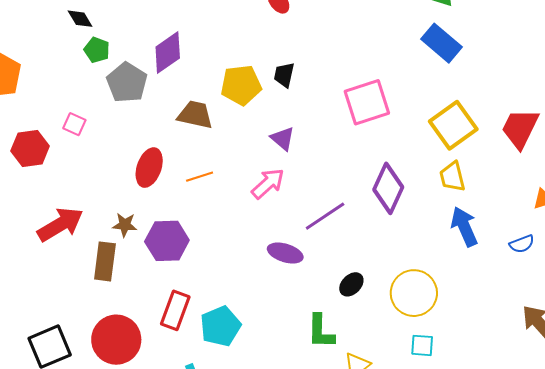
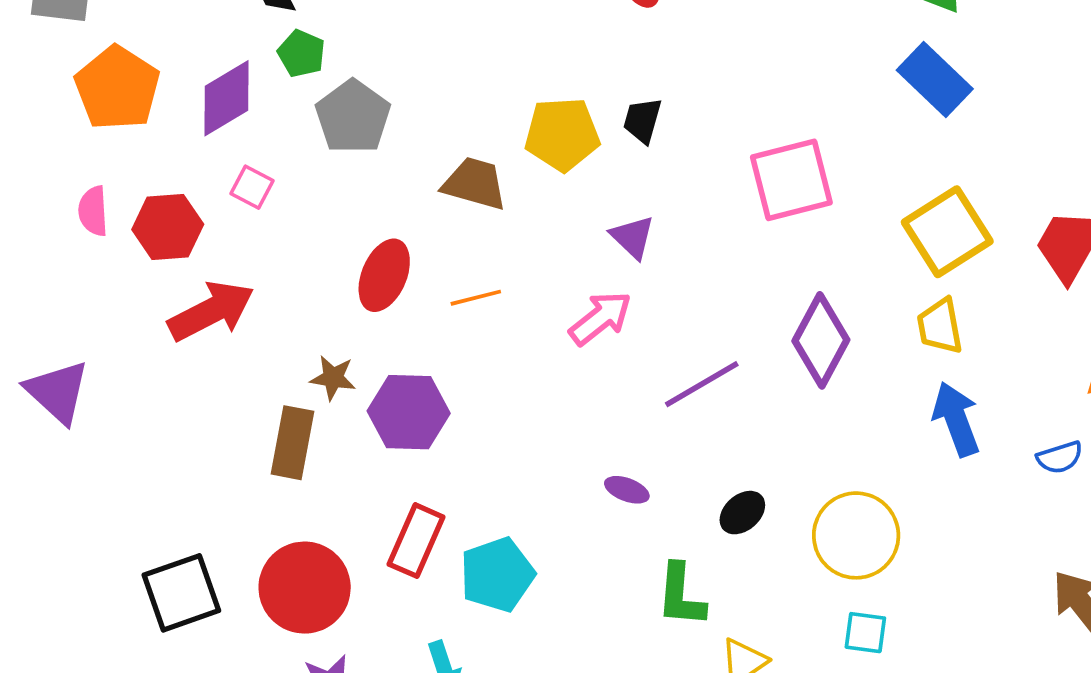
purple diamond: (168, 53) -> (227, 98), moved
red arrow: (60, 224) -> (211, 311), moved
purple ellipse: (285, 253) -> (627, 490), moved, size x0.7

